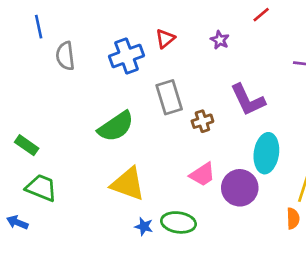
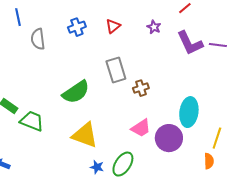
blue cross: (127, 56) -> (77, 27), moved, size x0.7
purple L-shape: (248, 100) -> (190, 43), moved
green trapezoid: (41, 188) -> (32, 121), moved
green ellipse: (178, 222) -> (123, 164), turned -65

